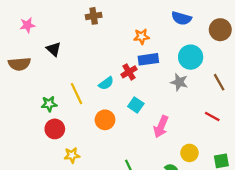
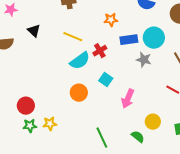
blue rectangle: (148, 59) -> (129, 40), moved
cyan semicircle: (106, 83) -> (80, 61), size x1.5
yellow line: (76, 94) -> (73, 37), moved, turned -42
green star: (49, 104) -> (30, 126), moved
red circle: (55, 129) -> (26, 106), moved

